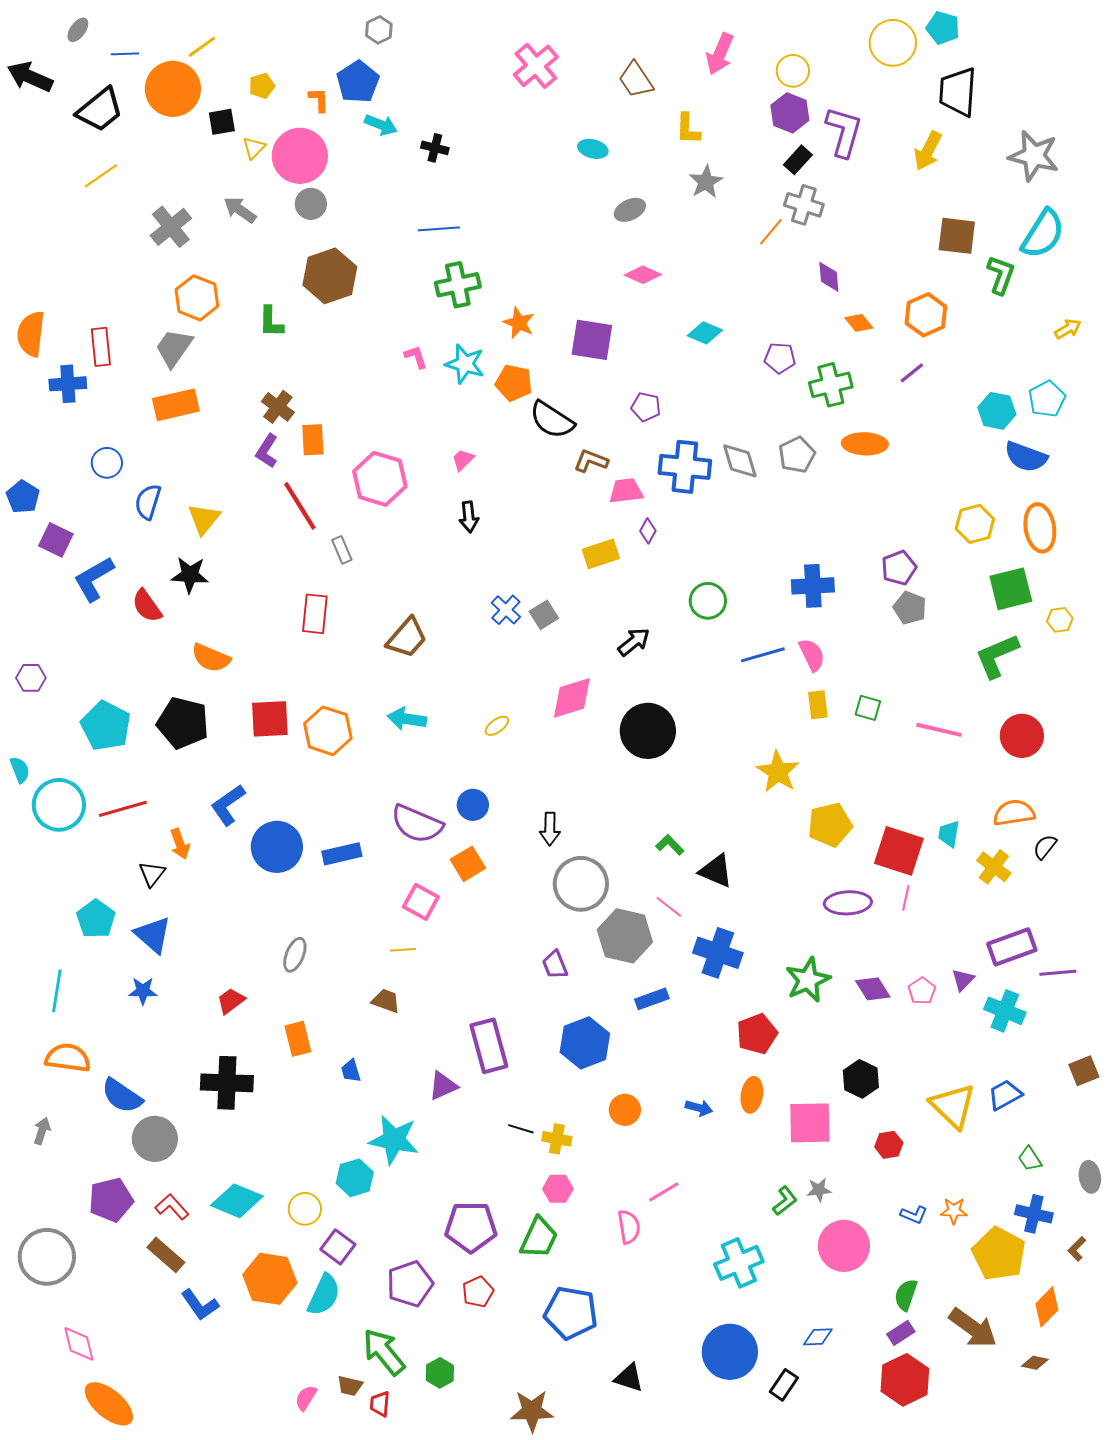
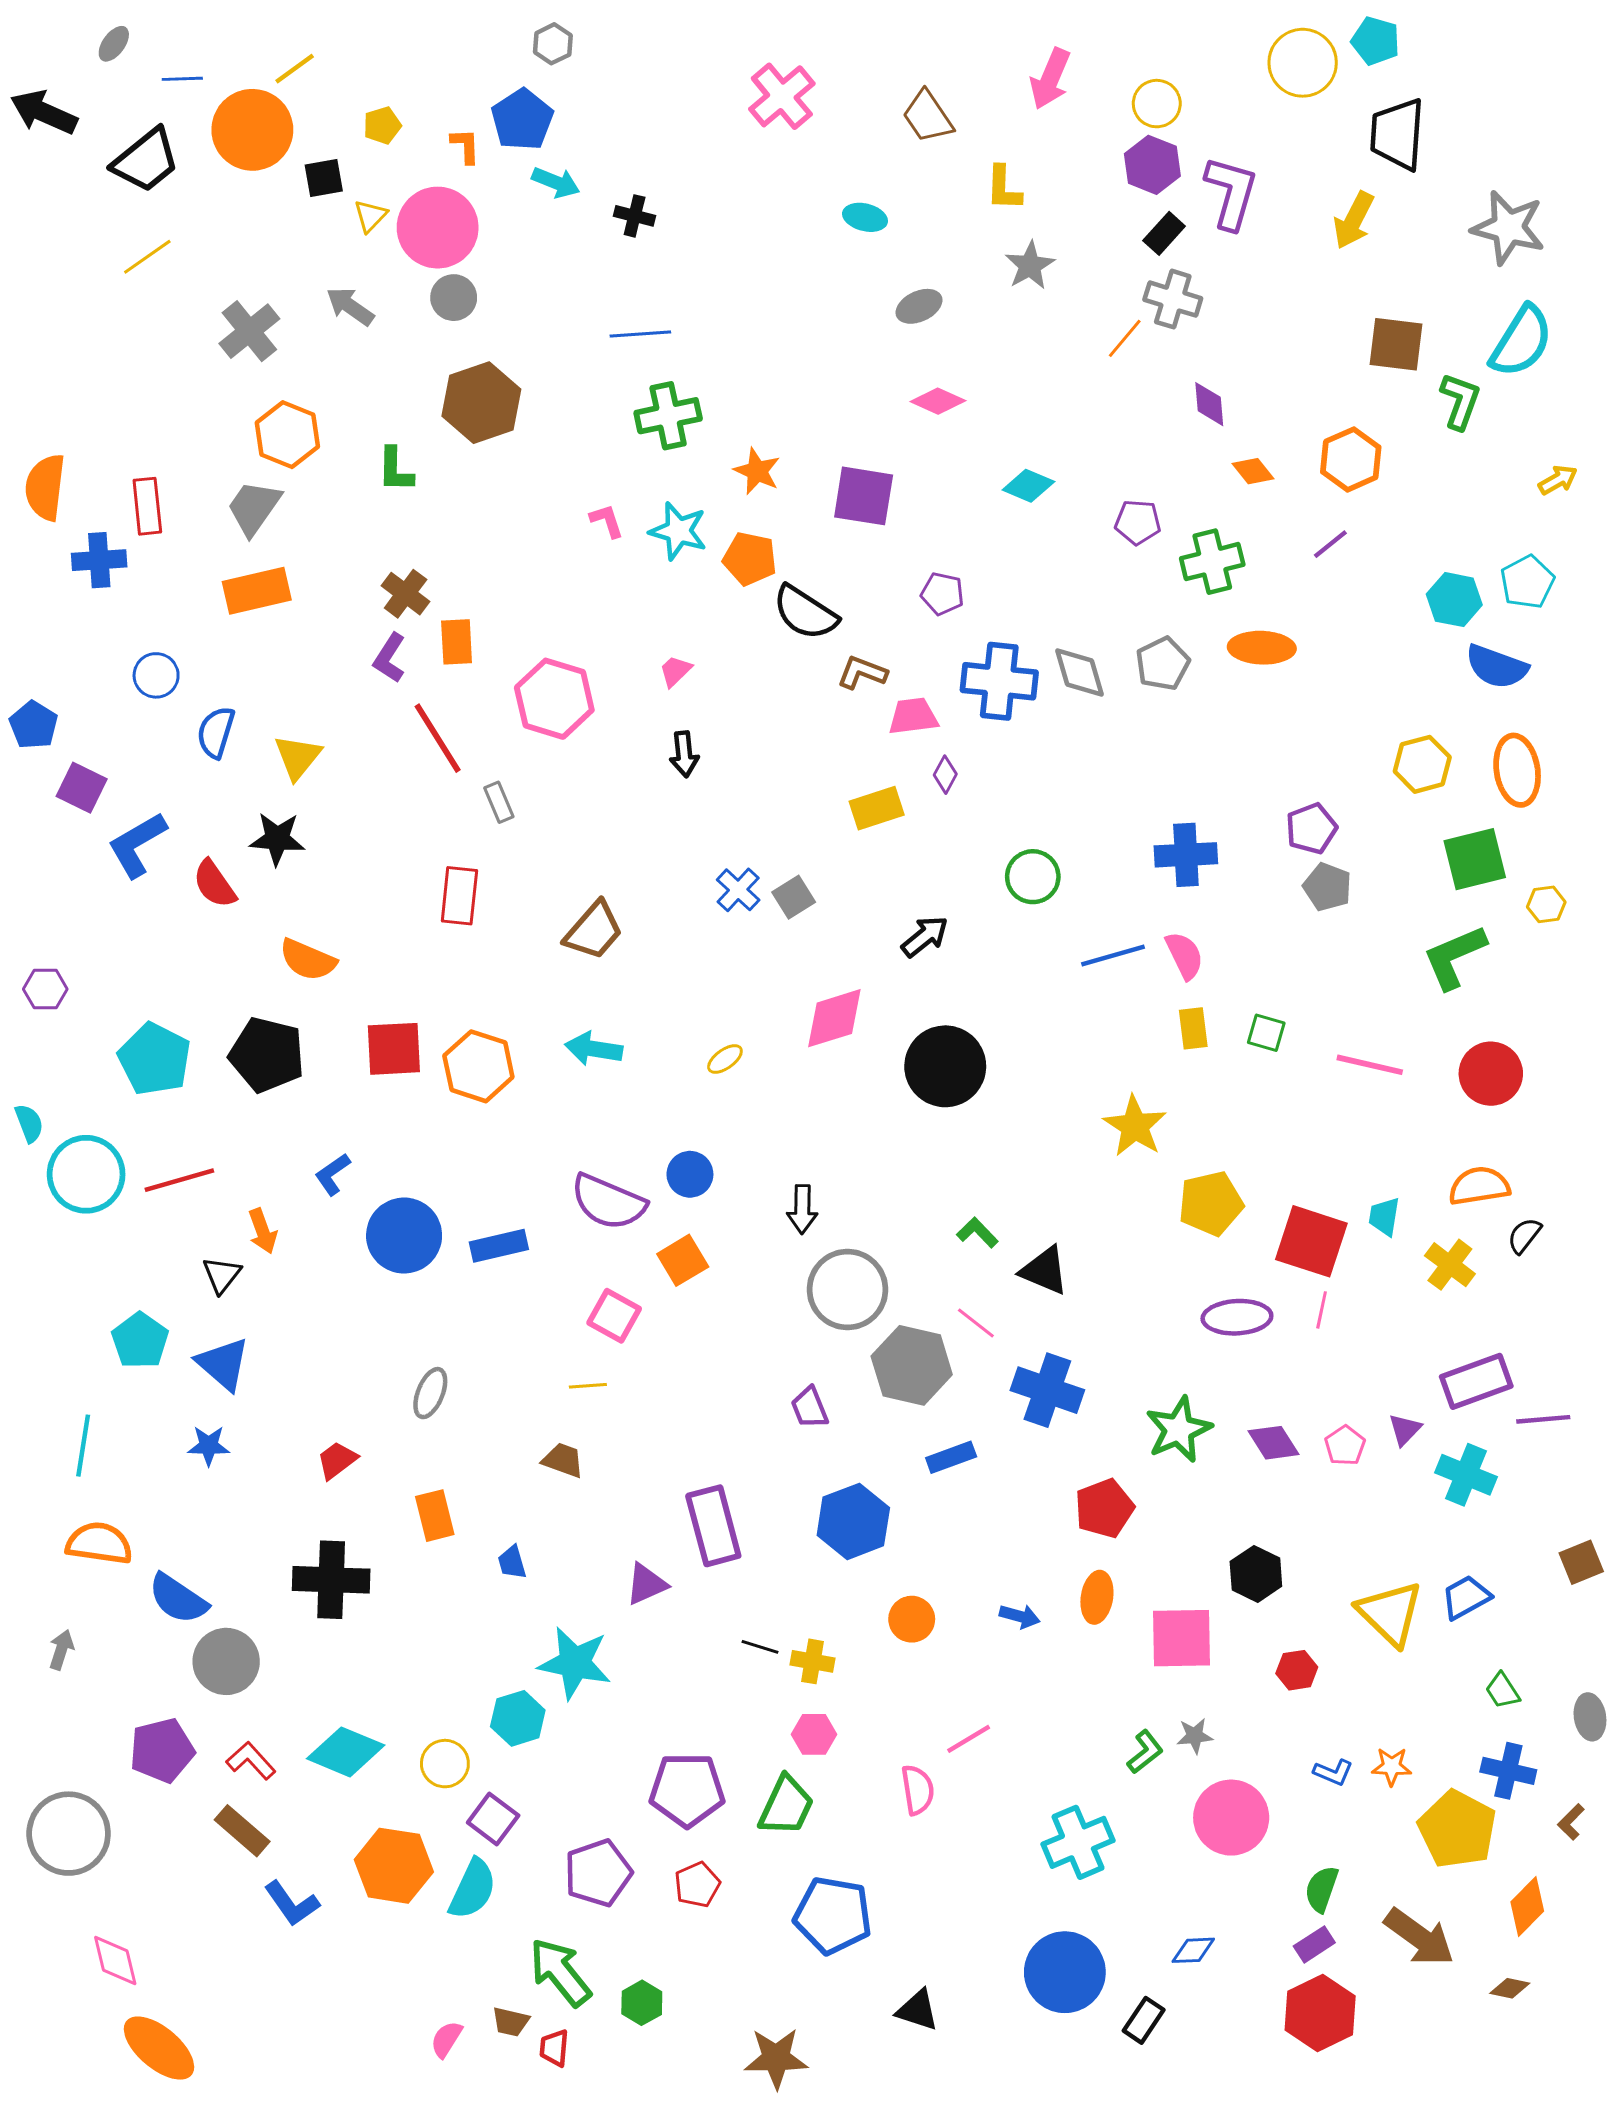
blue L-shape: (228, 805) -> (333, 1174), size x0.7

